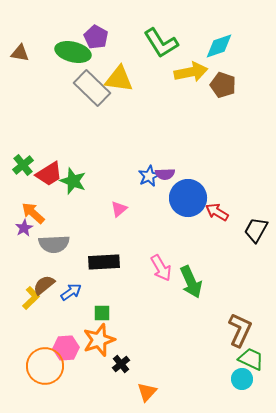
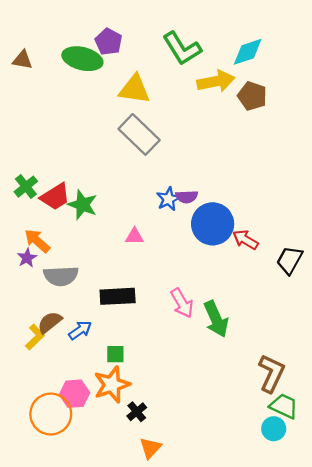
gray rectangle: (92, 88) -> (139, 134), moved
pink triangle: (119, 209) -> (134, 236), turned 42
orange triangle: (147, 392) -> (150, 448), moved

